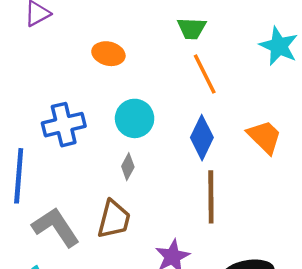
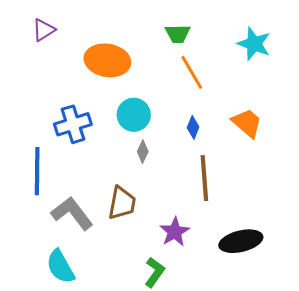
orange ellipse: (108, 54) -> (107, 60), size x1.6
blue diamond: (202, 138) -> (193, 127), size x0.6
gray diamond: (128, 167) -> (143, 152), moved

